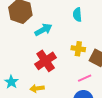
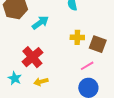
red cross: (46, 61) -> (32, 57), moved

